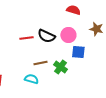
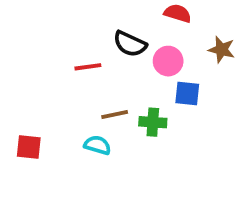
black semicircle: (46, 36) -> (130, 44), moved
green cross: (60, 67) -> (153, 122), turned -32

